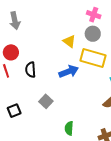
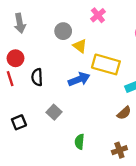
pink cross: (94, 15) -> (98, 15), moved, turned 32
gray circle: (93, 34) -> (63, 31), moved

